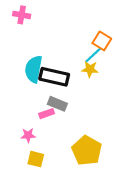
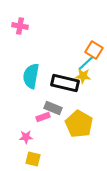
black rectangle: (54, 77) -> (65, 83), moved
yellow pentagon: (87, 150) -> (79, 124), moved

